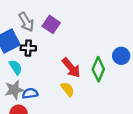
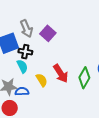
cyan semicircle: (16, 67) -> (22, 66), moved
yellow semicircle: (68, 89) -> (42, 80), moved

